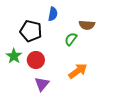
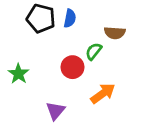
black pentagon: (31, 31) -> (41, 18), moved
red circle: (36, 60) -> (73, 67), moved

